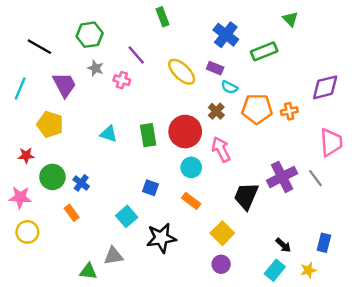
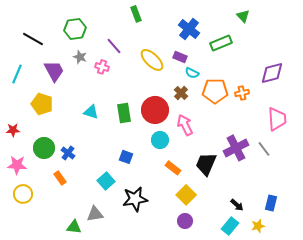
red star: (26, 155) -> (13, 130), moved
orange rectangle: (191, 201) -> (173, 168), moved

